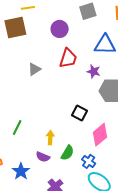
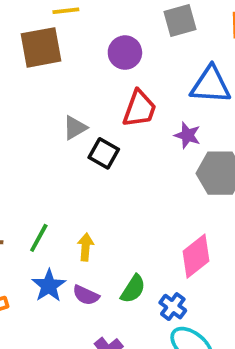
black square: (79, 113) -> (104, 153), moved
yellow arrow: (50, 138) -> (86, 247), moved
blue star: (21, 171) -> (49, 286), moved

